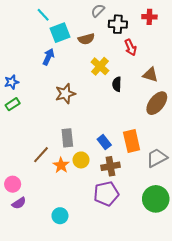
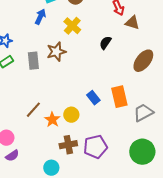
yellow cross: (100, 66) -> (72, 26), moved
brown triangle: (150, 75) -> (132, 23), moved
black semicircle: (117, 84) -> (105, 43), turned 32
gray rectangle: (67, 138) -> (33, 61), moved
brown cross: (110, 166) -> (68, 145), moved

